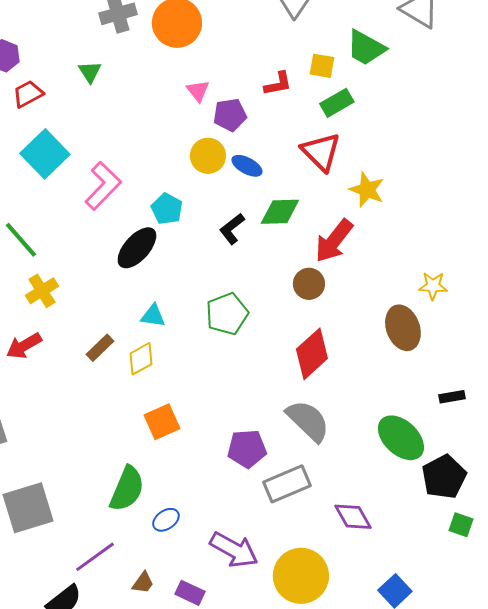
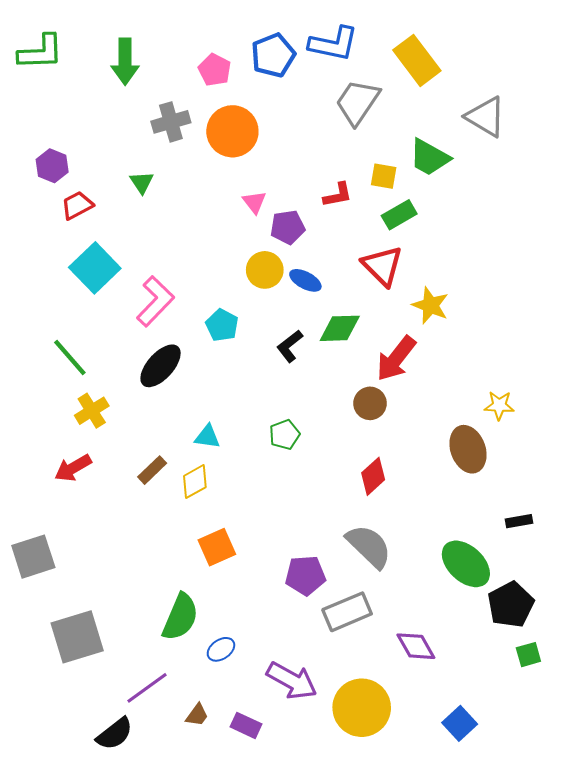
black ellipse: (137, 248) -> (161, 366), moved
green pentagon: (227, 314) -> (285, 435), size x0.7
red diamond: (312, 354) -> (373, 476), size x0.7
green square: (461, 525) -> (528, 655), turned -35

